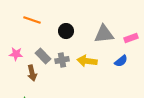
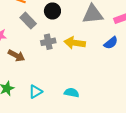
gray rectangle: (43, 56) -> (28, 21), moved
brown arrow: (32, 73) -> (16, 56), turned -49

